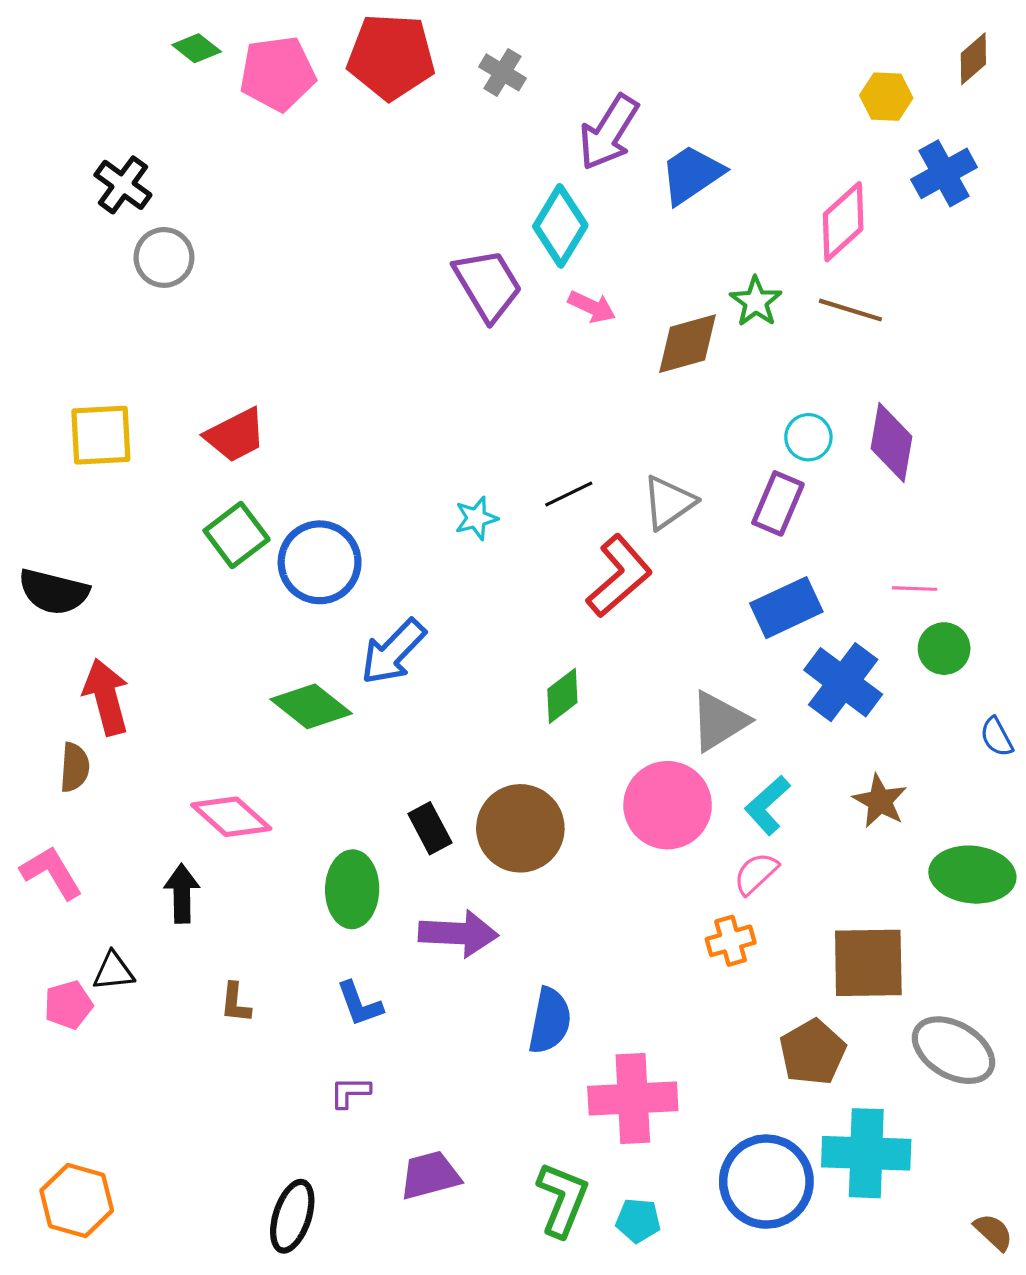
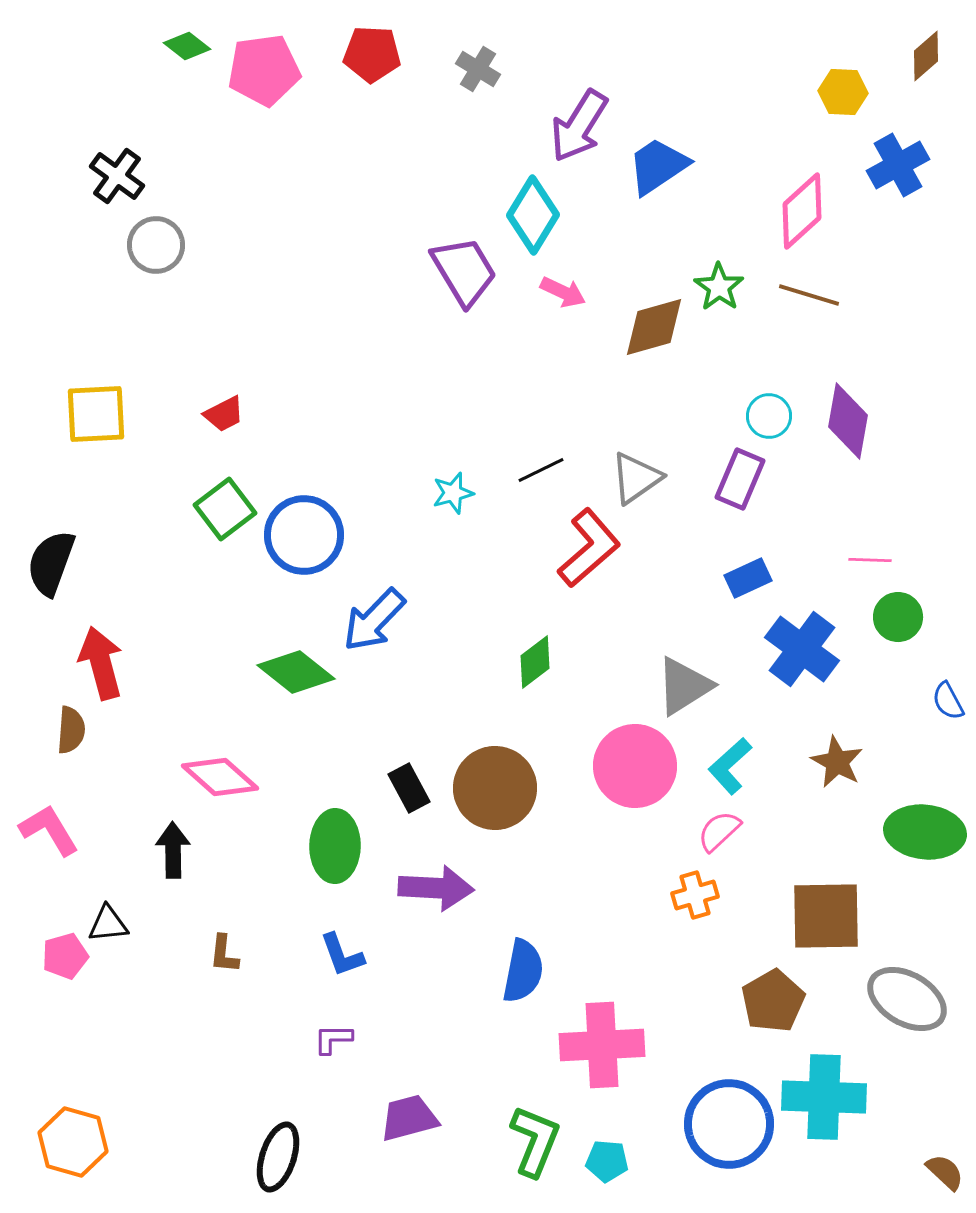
red pentagon: (391, 57) -> (372, 54), size x0.7
red trapezoid: (235, 435) -> (224, 414), size x0.7
black semicircle: (54, 592) -> (51, 563), turned 96
blue rectangle: (786, 608) -> (748, 578), size x0.7

